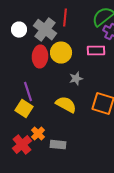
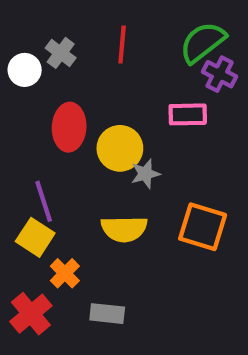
gray cross: (45, 30) -> (61, 53), moved, size x0.6
yellow circle: (61, 53) -> (120, 148), moved
yellow semicircle: (66, 105) -> (124, 229), turned 150
orange cross: (38, 134) -> (65, 273), moved

